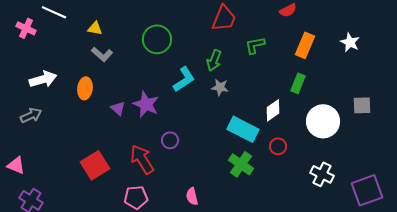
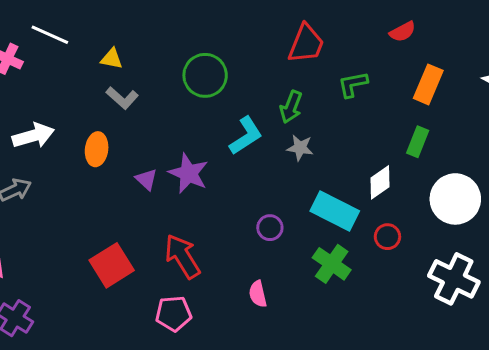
purple circle: (170, 140) -> (270, 228), moved
white cross: (322, 174) -> (454, 279), size x1.4
pink semicircle: (192, 196) -> (258, 294), moved

